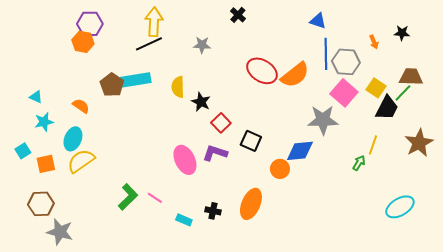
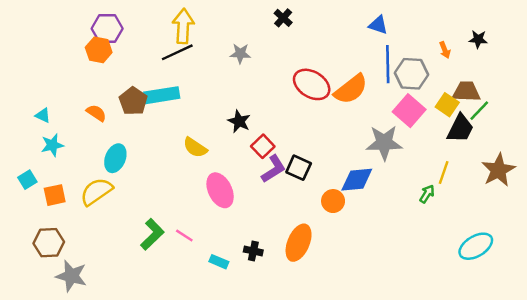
brown trapezoid: (411, 77) -> (466, 92), moved
yellow semicircle: (178, 87) -> (195, 147), moved, turned -55
orange semicircle: (81, 106) -> (96, 113), moved
cyan ellipse: (73, 139) -> (115, 158), moved
purple L-shape: (215, 153) -> (274, 169), moved, turned 130

